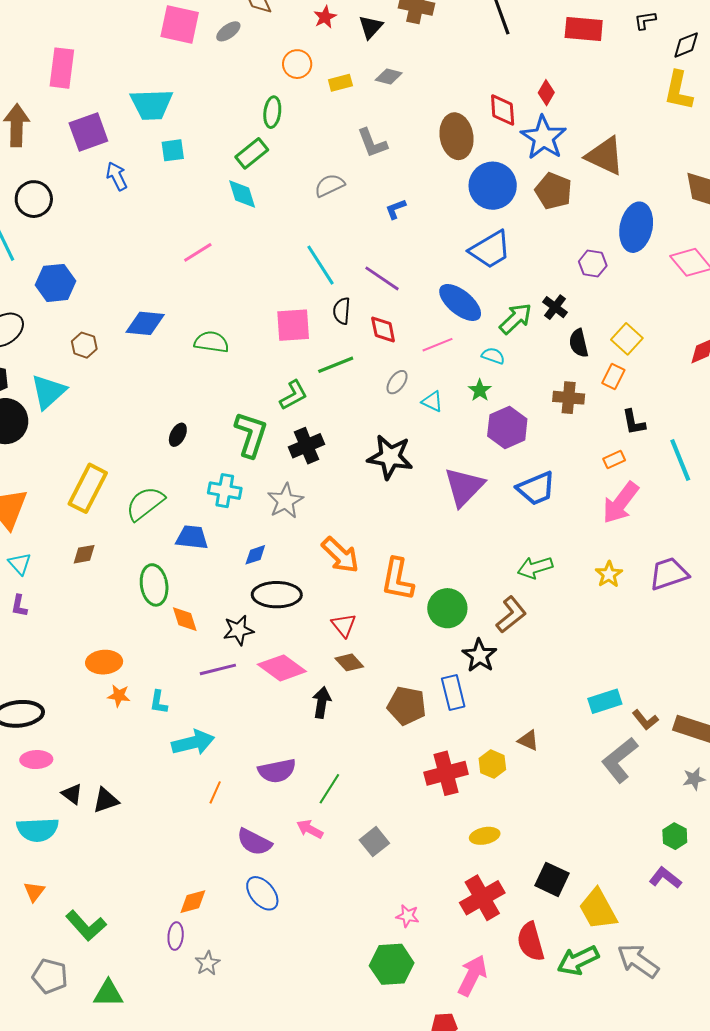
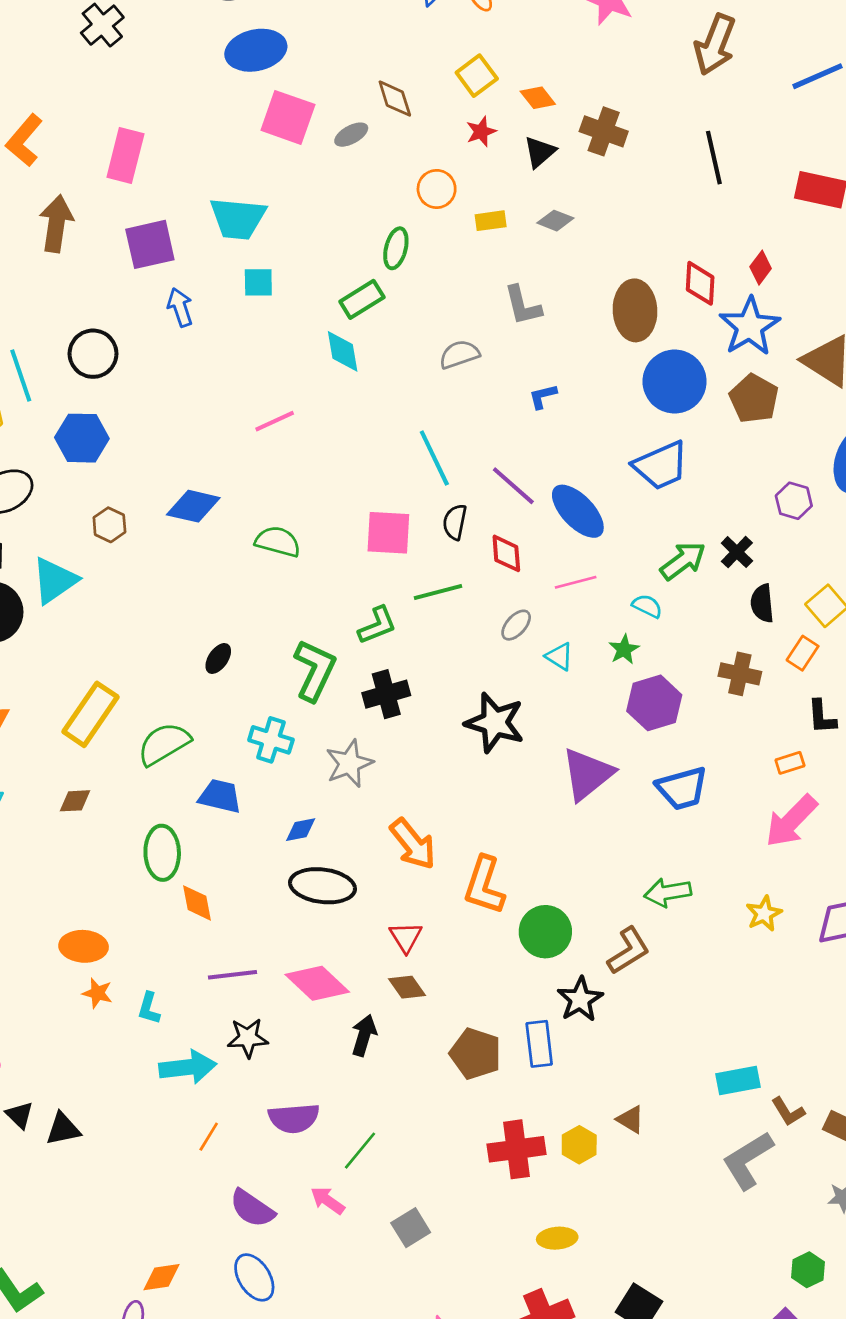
black circle: (34, 199) -> (93, 354), moved
blue ellipse: (460, 302) -> (578, 511), moved
black star: (238, 630) -> (248, 1038), moved

